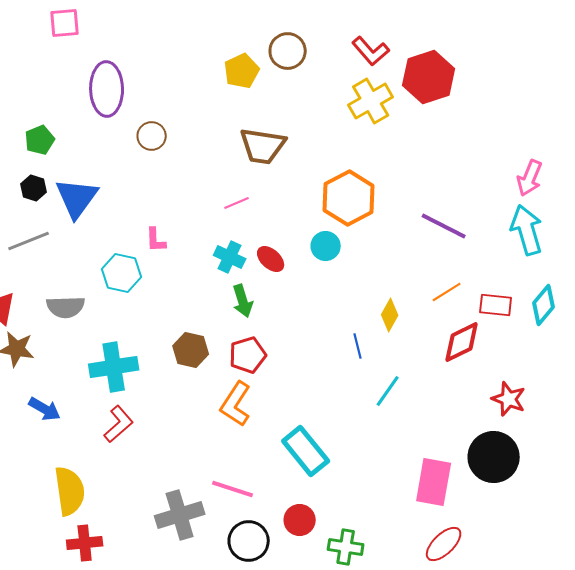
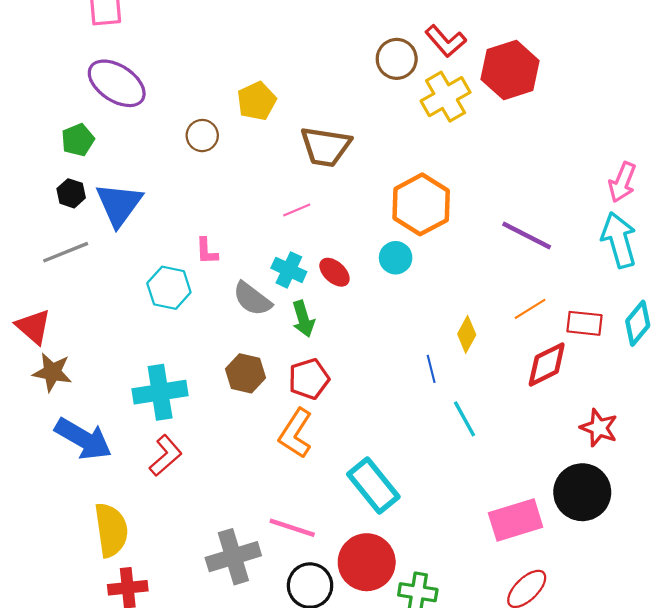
brown circle: (288, 51) -> (397, 59), moved
yellow pentagon: (242, 71) -> (257, 101), moved
purple ellipse: (107, 89) -> (117, 83), moved, turned -56
gray semicircle: (66, 307) -> (252, 299), moved, turned 39
cyan line: (388, 391) -> (464, 419), turned -64
blue arrow: (45, 409) -> (83, 439), size x1.6
pink rectangle: (434, 482) -> (516, 520), turned 63
red circle: (300, 520) -> (367, 562), size x1.6

